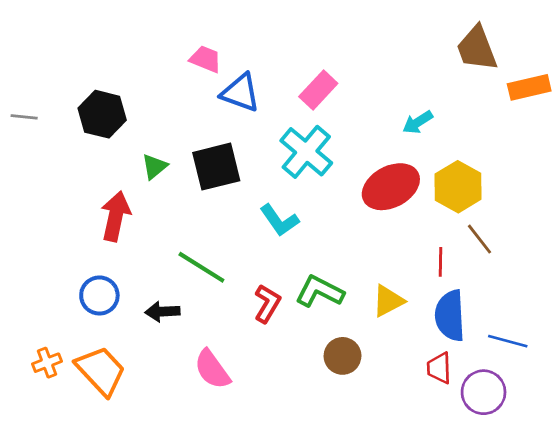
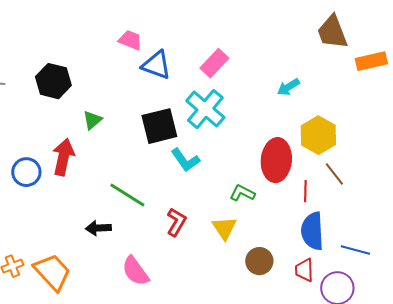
black square: (216, 167) -> (159, 126), moved
red ellipse: (391, 187) -> (276, 160), moved, turned -57
green L-shape: (320, 291) -> (242, 193), moved, size x0.7
blue circle: (99, 295) -> (26, 172), moved
yellow triangle: (388, 301) -> (224, 228), moved, turned -36
brown circle: (342, 356) -> (259, 261), moved

